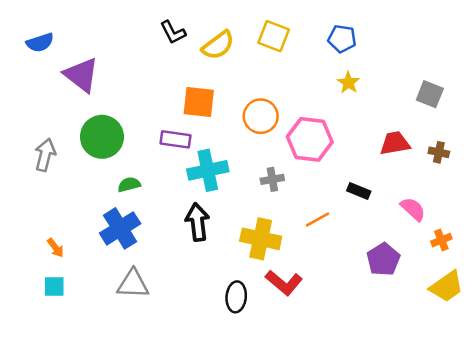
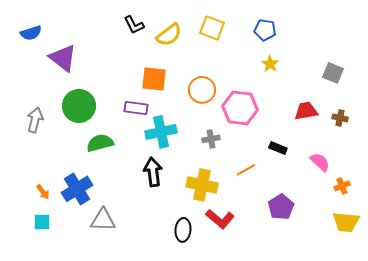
green semicircle: (129, 185) -> (100, 143), size x1.5
blue cross: (120, 228) -> (77, 189), moved
purple pentagon: (383, 259) -> (281, 207), moved
yellow trapezoid: (447, 287) -> (346, 222), turned 40

